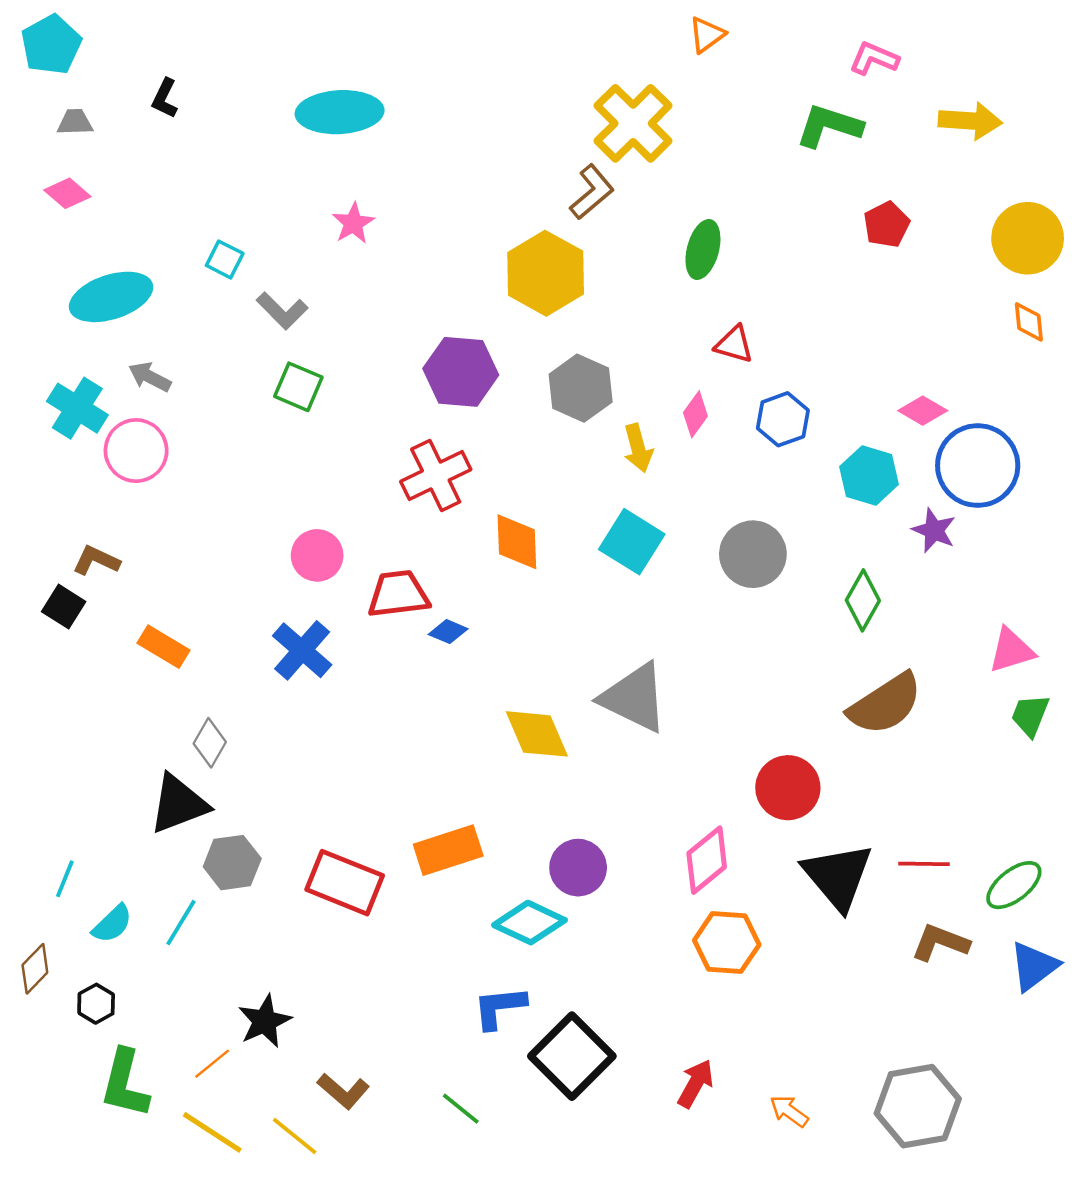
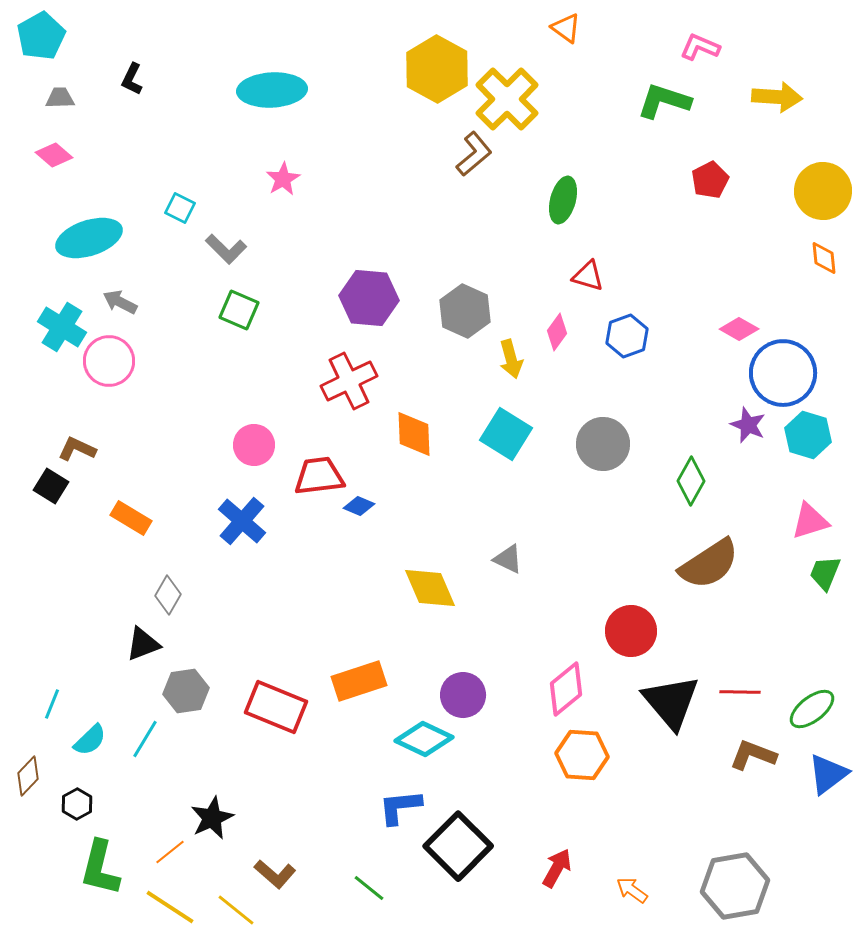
orange triangle: (707, 35) -> (566, 28), turned -48
yellow hexagon: (546, 273) -> (437, 69), moved
cyan hexagon: (869, 475) -> (808, 435), moved
gray triangle: (634, 698) -> (508, 559), size x0.5
black triangle: (179, 804) -> (143, 644), size x0.7

